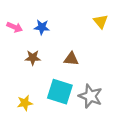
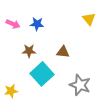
cyan square: (60, 92) -> (42, 74), moved, turned 30
yellow star: (25, 103) -> (11, 91), moved

